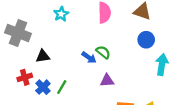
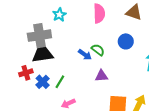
gray cross: (18, 33) -> (39, 36), moved, turned -30
blue circle: (146, 40) -> (126, 41), moved
black triangle: (43, 56) -> (42, 53), size x1.6

